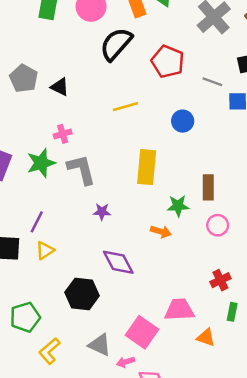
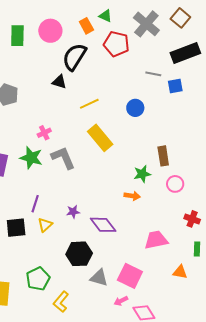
red pentagon: (168, 62) -> (116, 44), moved
black triangle: (60, 87) -> (59, 82), moved
green star: (41, 163) -> (31, 158), turned -30
yellow rectangle: (147, 167) -> (100, 138), moved, turned -36
purple star: (102, 212) -> (73, 212), moved
red cross: (220, 280) -> (192, 219), moved, turned -35
pink trapezoid: (179, 310) -> (156, 240), moved
gray triangle: (100, 345) -> (99, 278), moved

